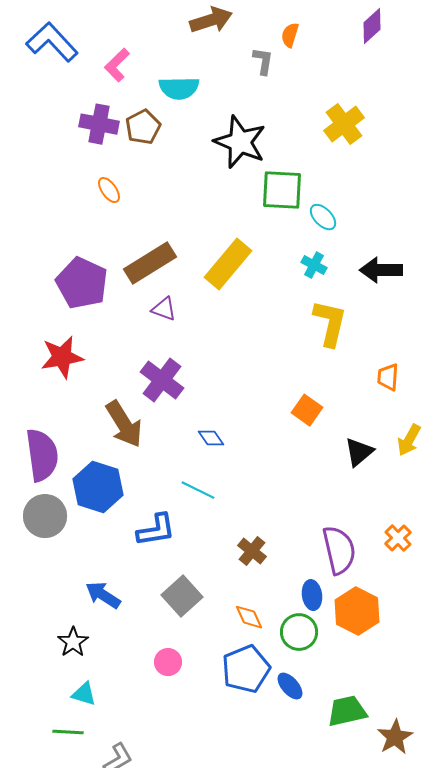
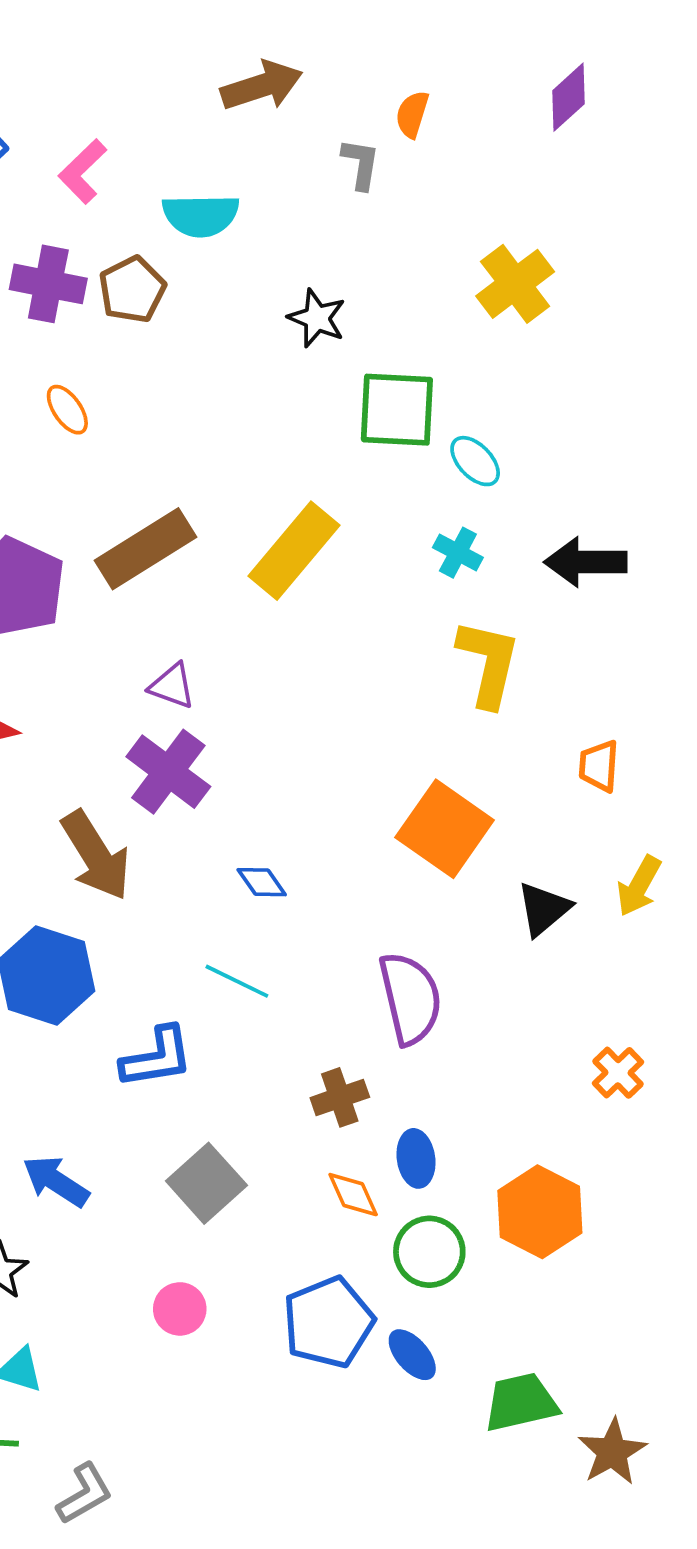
black star: (240, 142) -> (317, 318), size x0.6
purple triangle: (164, 309) -> (172, 686), moved
orange square: (307, 410) -> (445, 829), size x1.6
purple semicircle: (339, 550) -> (410, 998), moved
brown cross: (252, 551) -> (340, 1097), turned 32
blue ellipse: (312, 595) -> (416, 1158), moved
orange diamond: (249, 617) -> (353, 1195), moved

